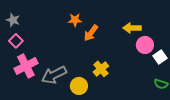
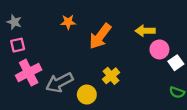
orange star: (75, 20) -> (68, 22), moved
orange arrow: (91, 33) -> (100, 36), size x1.4
pink square: (16, 41) -> (18, 45), turned 32

